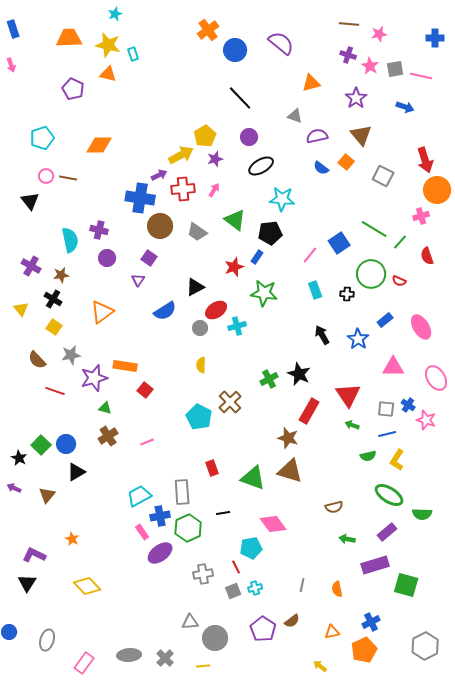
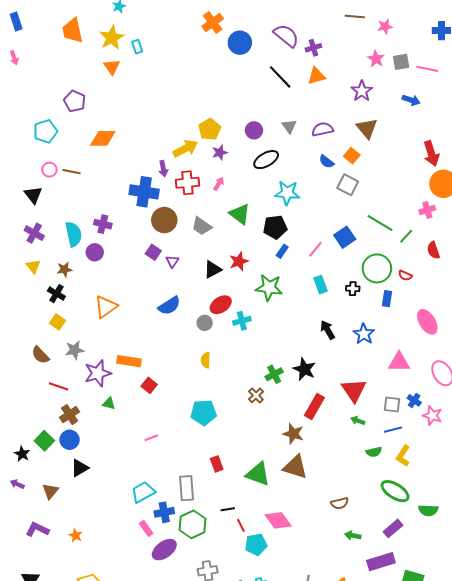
orange trapezoid: (69, 38) -> (73, 31), turned -100
yellow star: (108, 45) -> (112, 38), turned 30
purple cross: (348, 55) -> (313, 48), moved, turned -35
orange triangle: (108, 74) -> (112, 67), turned 42
purple pentagon: (73, 89) -> (75, 101), moved
black line: (240, 98) -> (280, 77), moved
gray triangle: (295, 116) -> (289, 126), moved, turned 35
purple arrow: (159, 175) -> (163, 169), turned 105
gray square: (383, 176) -> (348, 185), moved
blue rectangle: (257, 257) -> (282, 251), moved
purple circle: (107, 258) -> (95, 252), moved
purple cross: (31, 266) -> (34, 233), moved
purple triangle: (138, 280) -> (172, 261), moved
black triangle: (195, 287) -> (213, 269), moved
yellow triangle: (21, 309) -> (33, 266), moved
blue rectangle: (385, 320) -> (387, 299), moved, turned -42
brown cross: (230, 402) -> (256, 395), moved, size x0.7
cyan pentagon: (199, 417) -> (204, 413), turned -30
brown cross: (108, 436) -> (70, 415), moved
purple L-shape: (34, 555) -> (37, 529), moved
red line: (236, 567) -> (241, 525), moved

